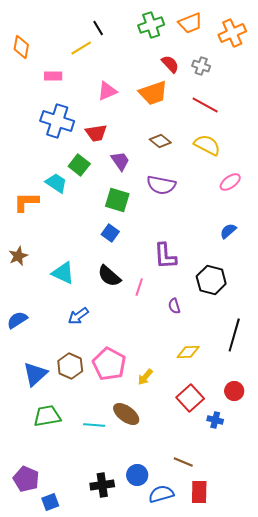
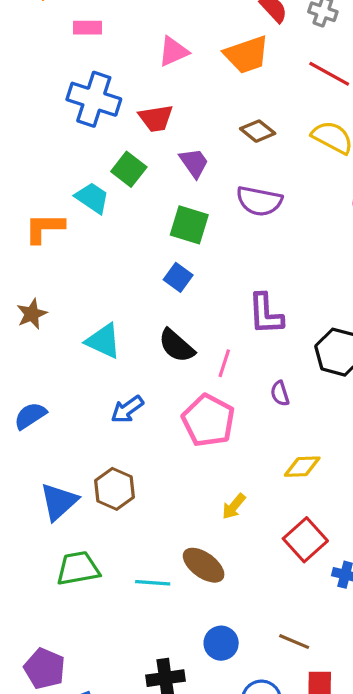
pink pentagon: (109, 364) -> (208, 420), moved
blue circle: (137, 475) -> (221, 643), moved

